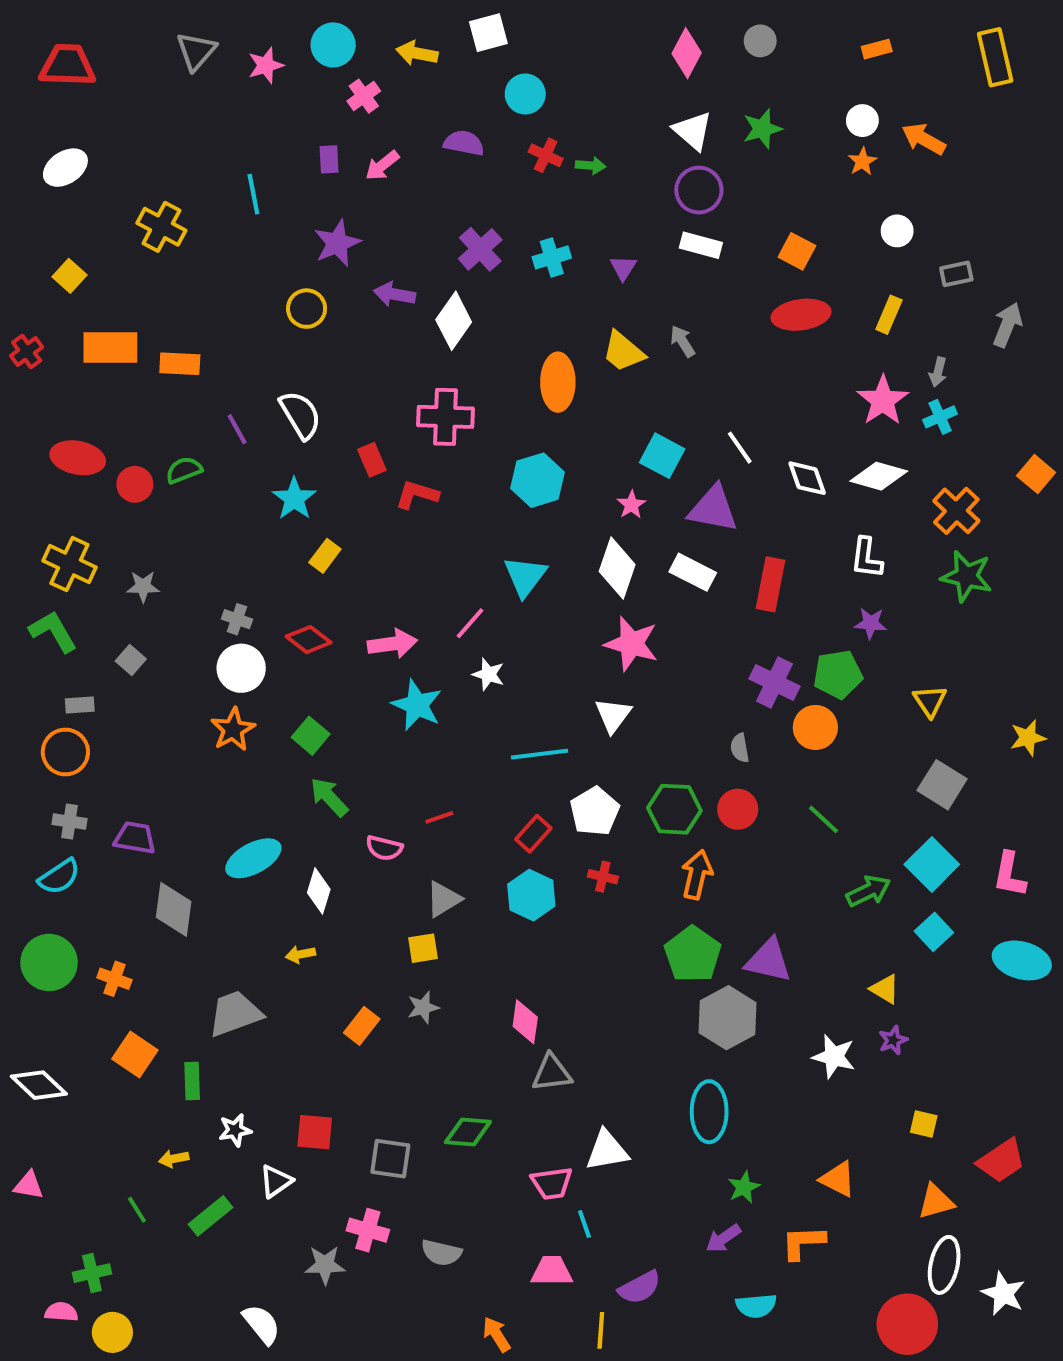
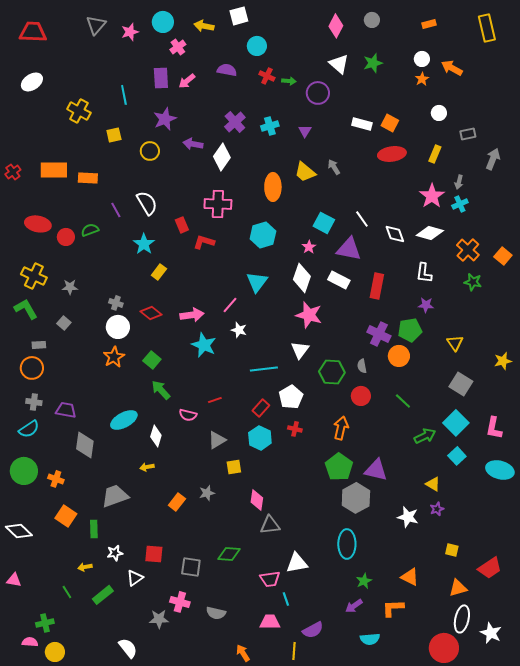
purple rectangle: (329, 159) -> (161, 78), size x1.5
purple circle: (699, 190) -> (318, 93), moved
white rectangle: (701, 245) -> (362, 124), moved
yellow square: (69, 276) -> (114, 135), moved, turned 35
orange square: (1036, 474) -> (503, 256), moved
green star: (967, 576) -> (473, 282), size x0.7
green hexagon: (674, 809) -> (332, 372), moved
yellow square: (423, 948) -> (234, 467), moved

